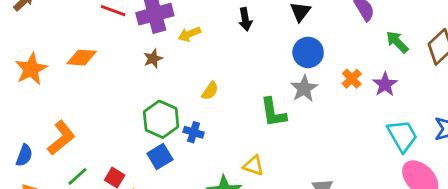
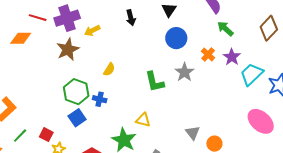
green arrow: (397, 42) -> (225, 29), moved
orange diamond: (82, 58) -> (21, 38), moved
brown star: (153, 59) -> (68, 49), size x1.6
gray star: (304, 88) -> (184, 72), moved
cyan trapezoid: (402, 136) -> (252, 74), moved, turned -100

